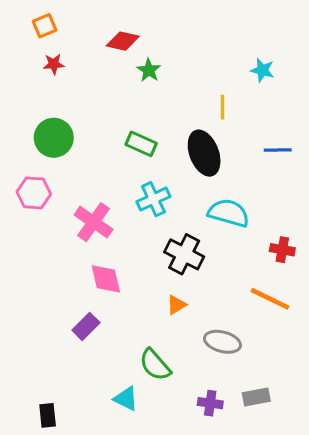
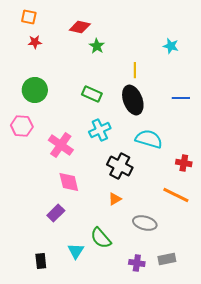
orange square: (44, 26) -> (29, 17), turned 35
yellow line: (222, 107) -> (135, 70), moved
cyan triangle: (126, 399) -> (76, 251), moved, turned 36
black rectangle: (48, 415) -> (41, 261), moved

